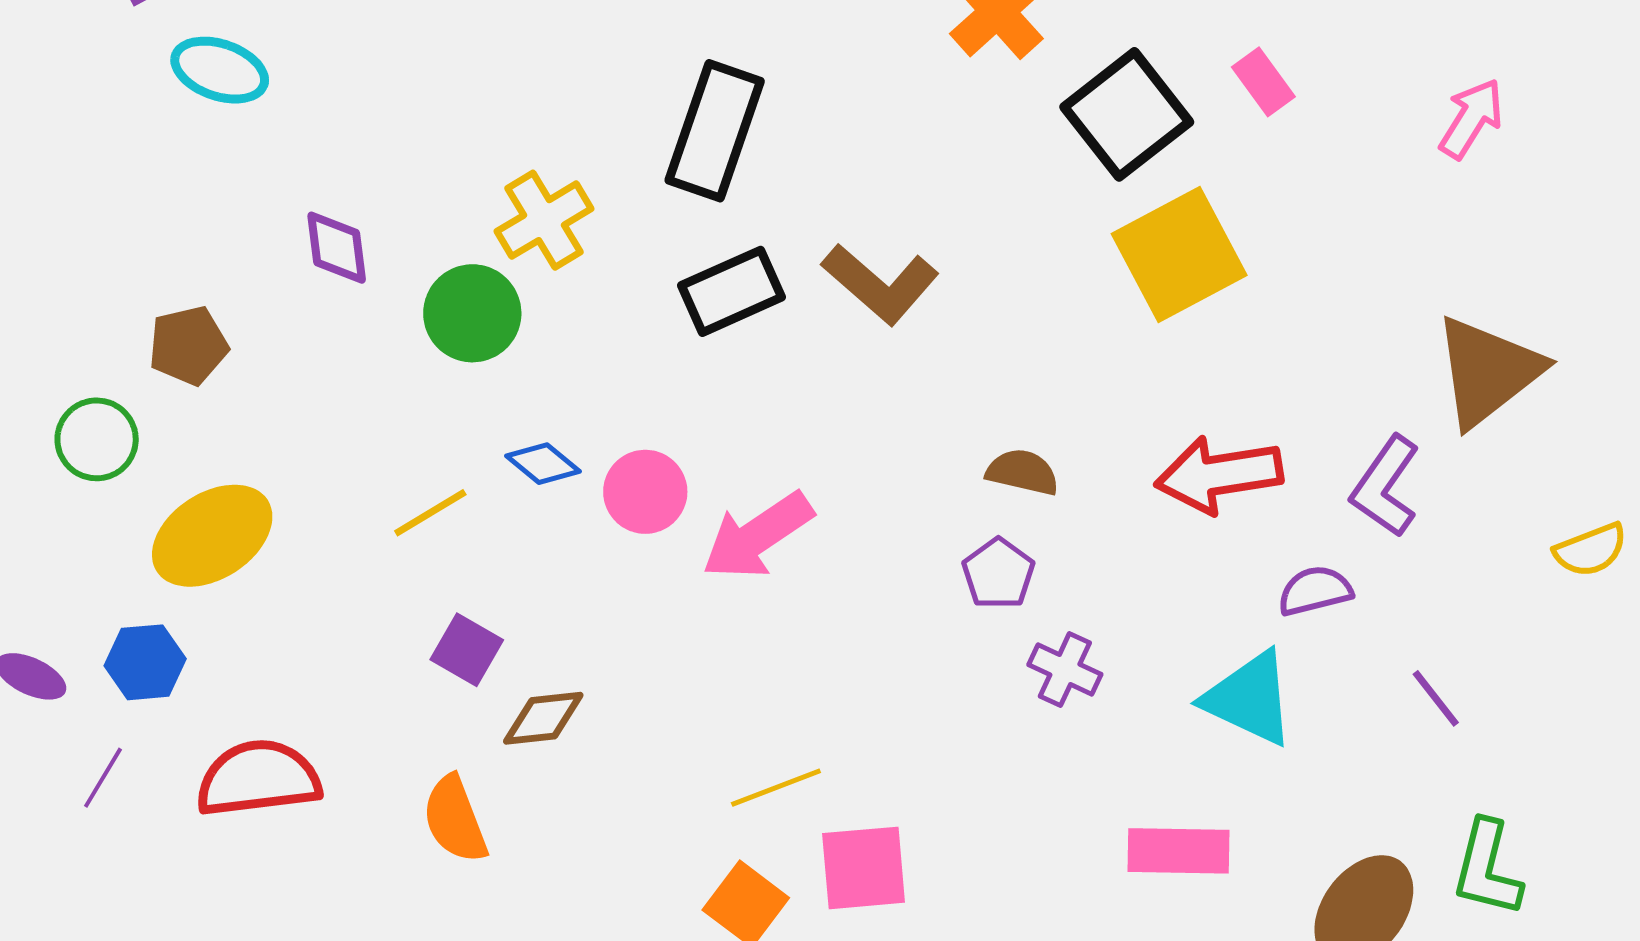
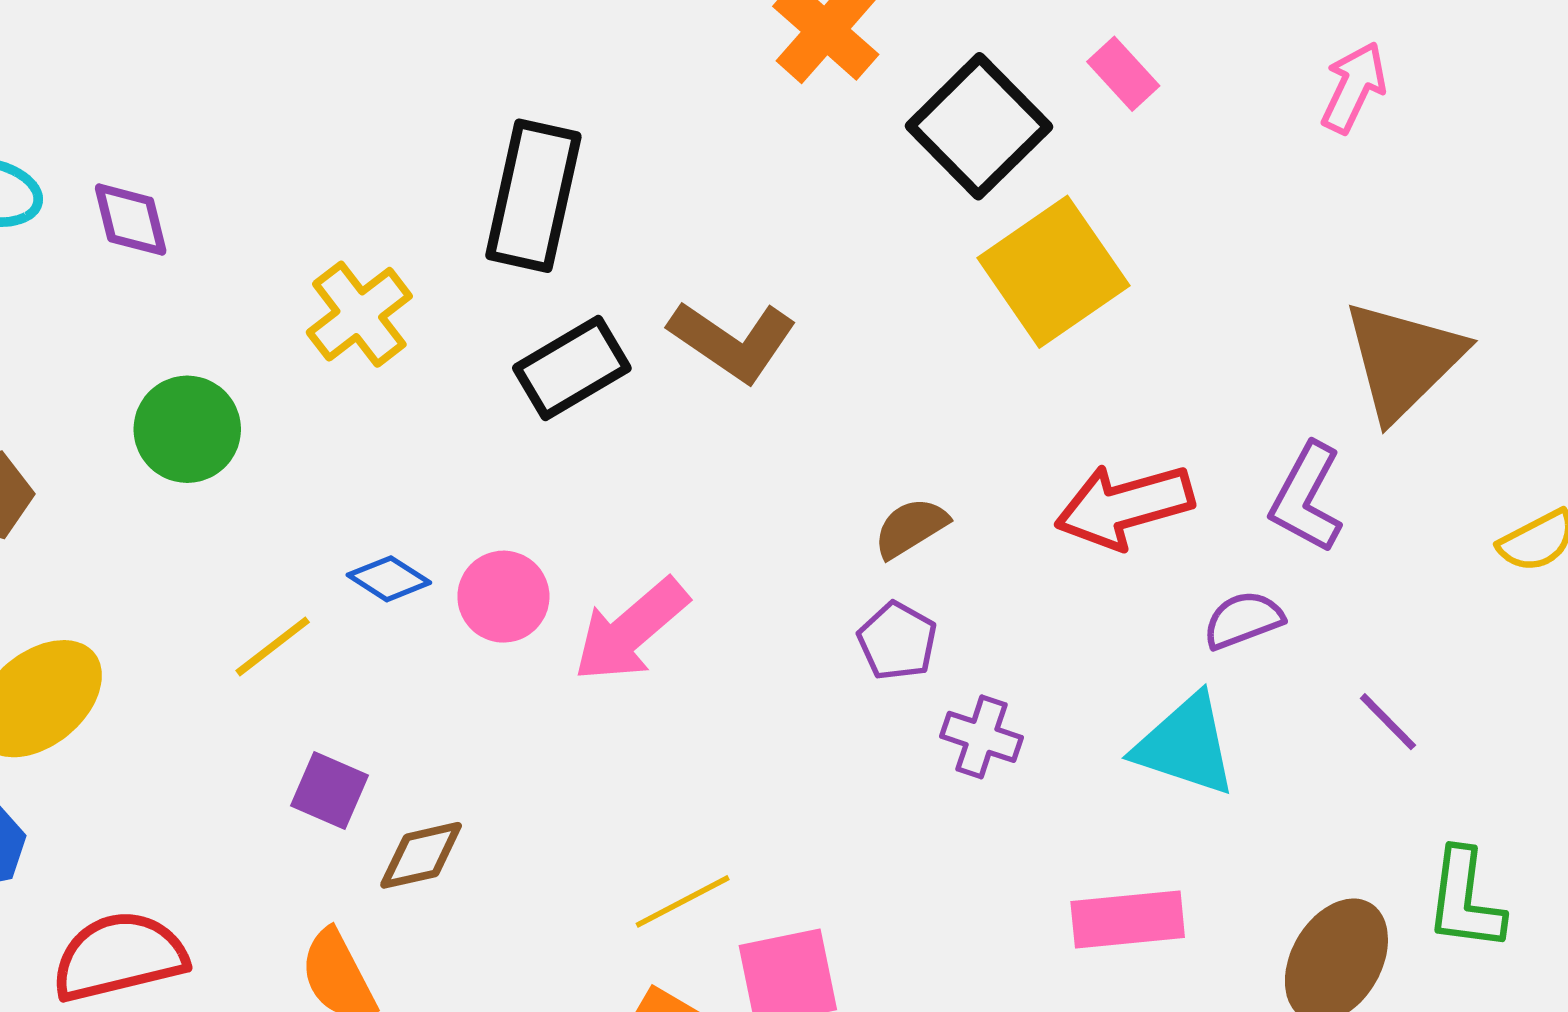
purple diamond: (337, 248) -> (131, 220), moved
green circle: (472, 313) -> (187, 429), moved
brown semicircle: (1023, 472) -> (911, 528), turned -38

